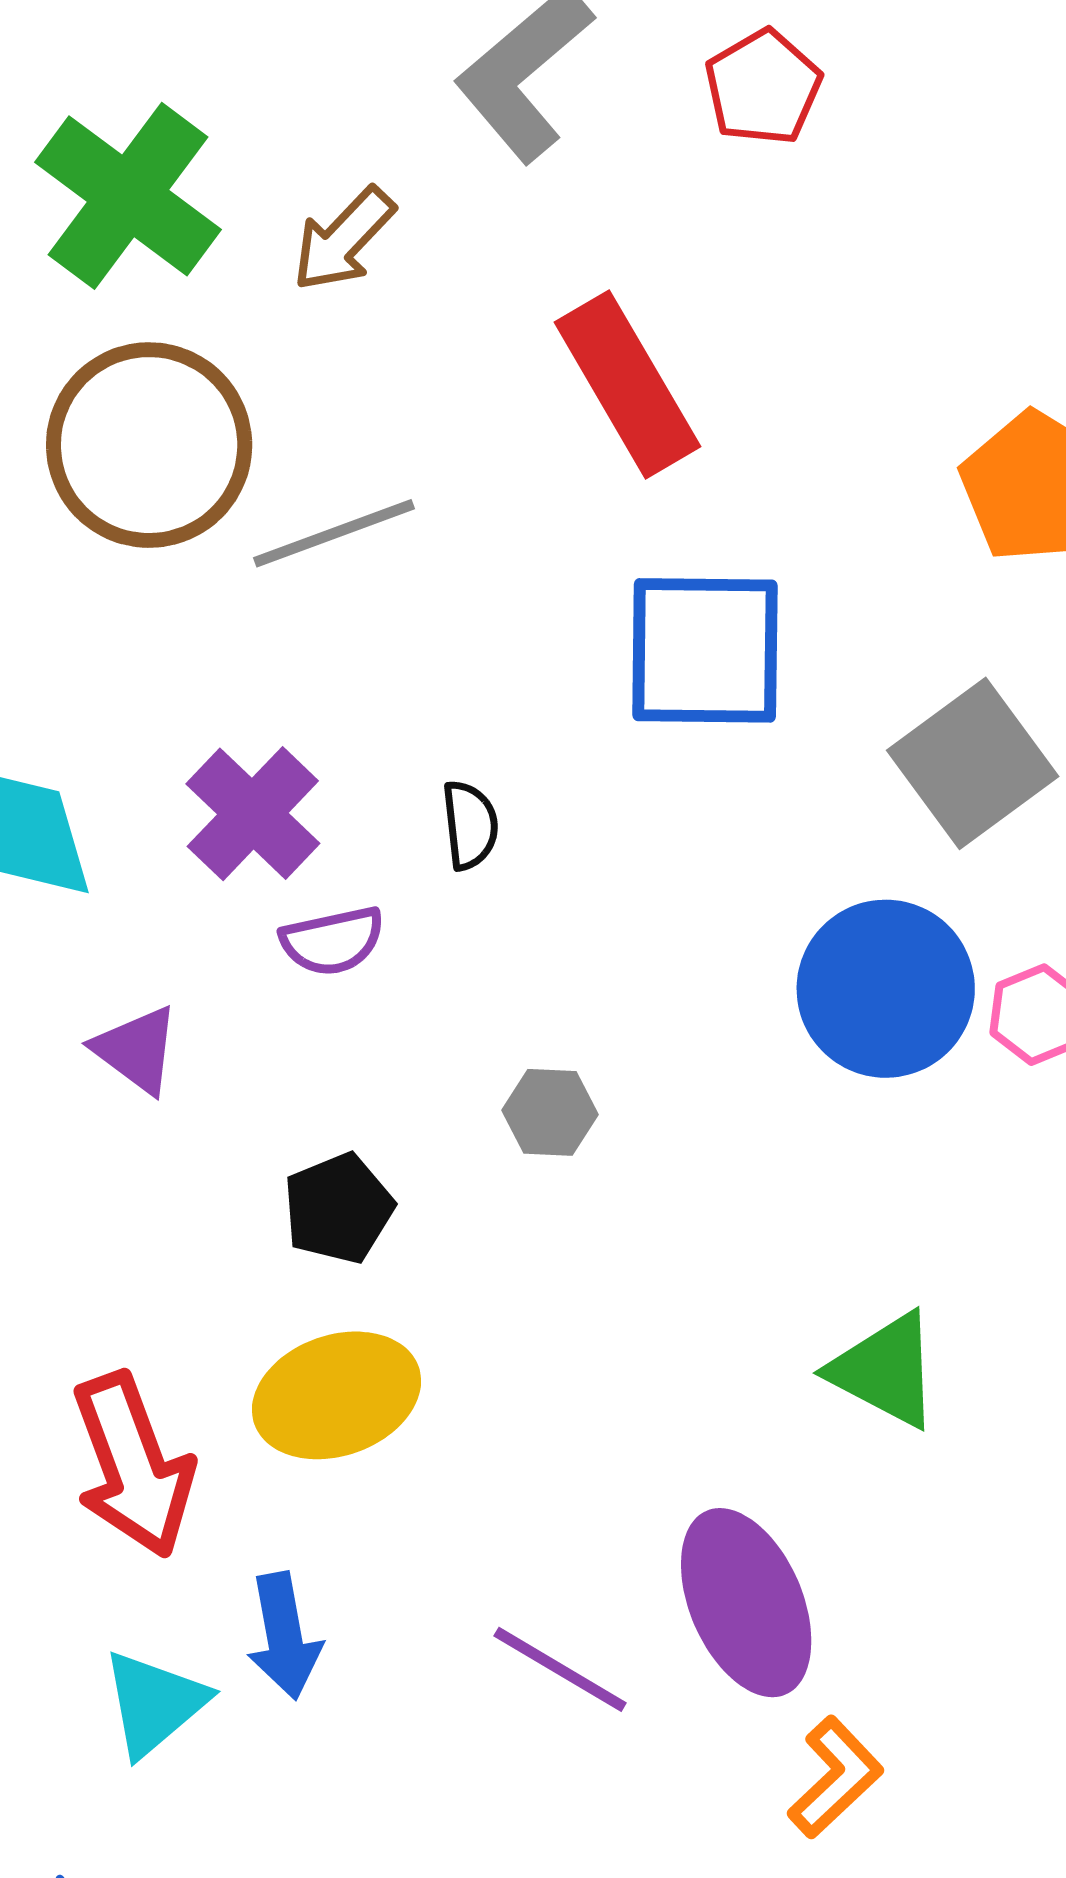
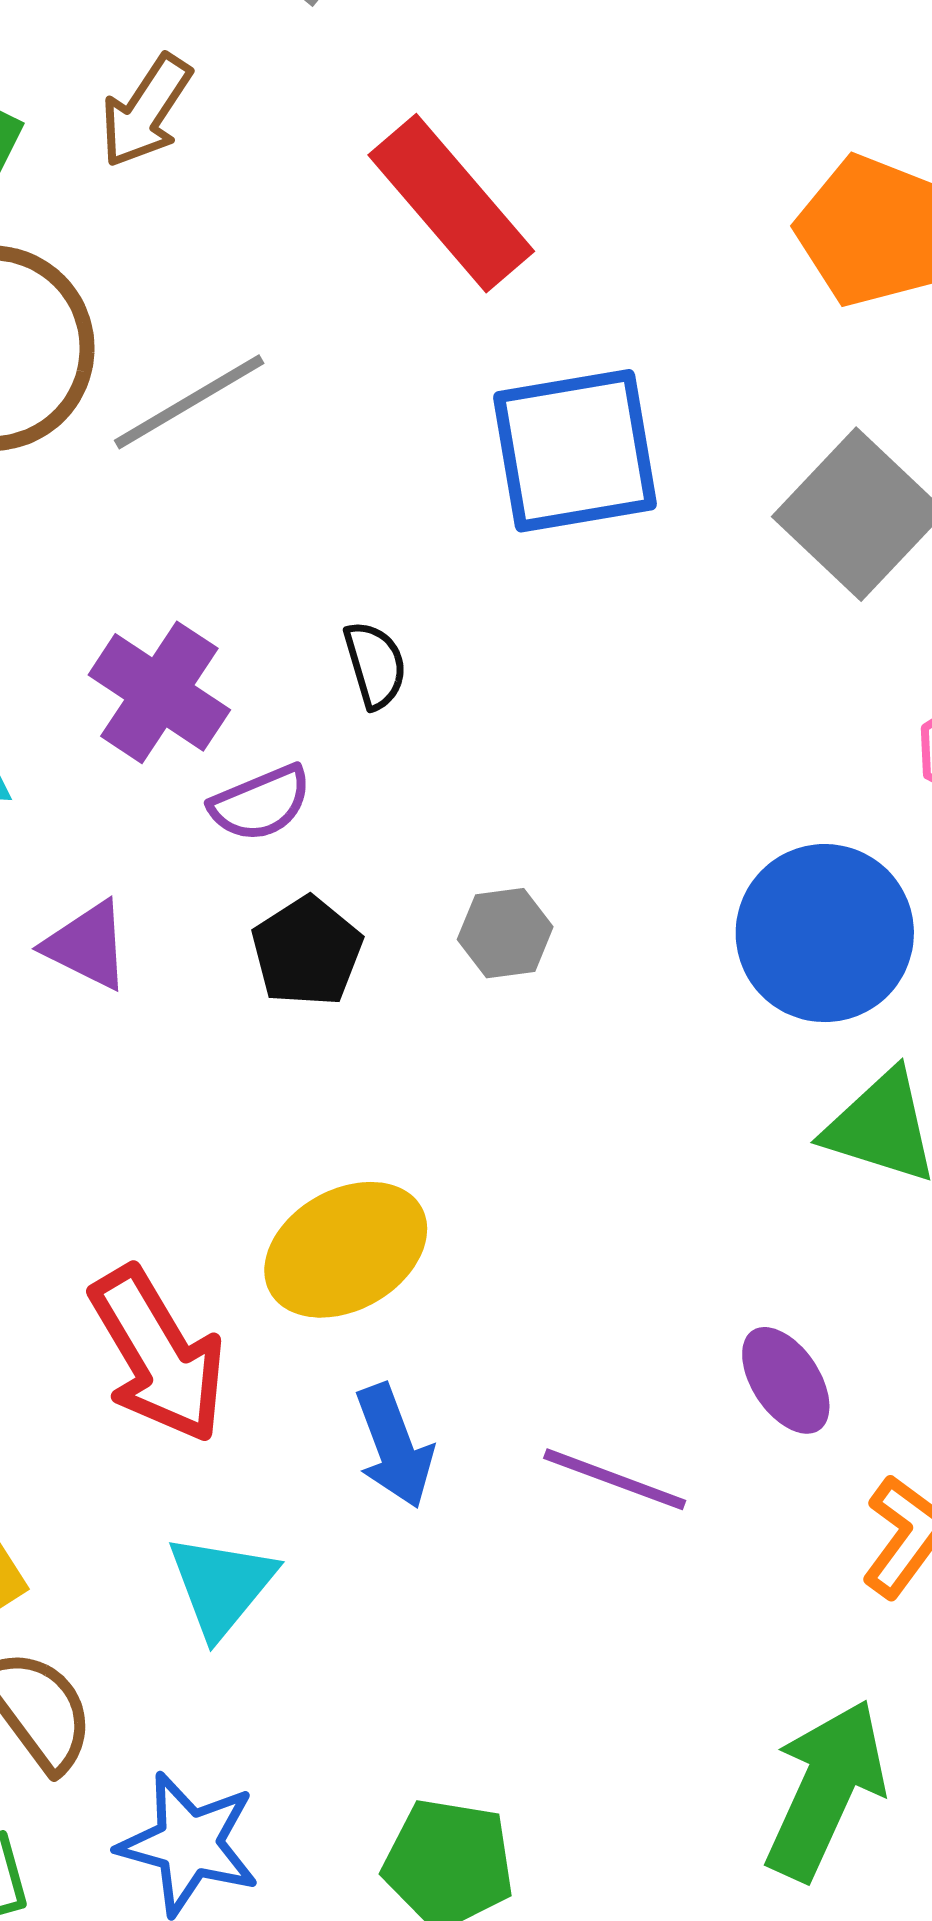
blue circle: (886, 989) -> (825, 933), moved
black pentagon: (338, 1208) -> (307, 952), moved
purple ellipse: (746, 1603) -> (786, 1380), size x0.6
blue arrow: (284, 1636) -> (394, 1446), moved

